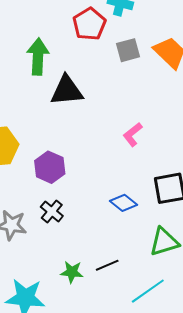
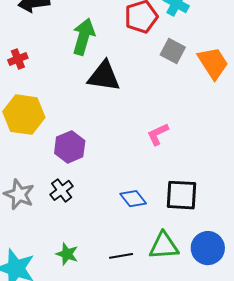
gray square: (128, 50) -> (173, 51), turned 30
black line: (107, 265) -> (121, 256), moved

